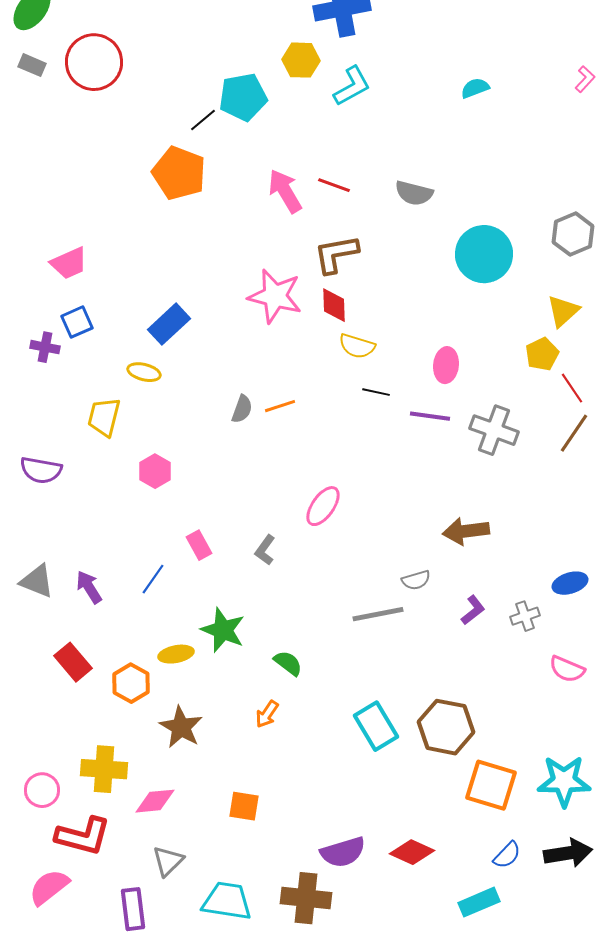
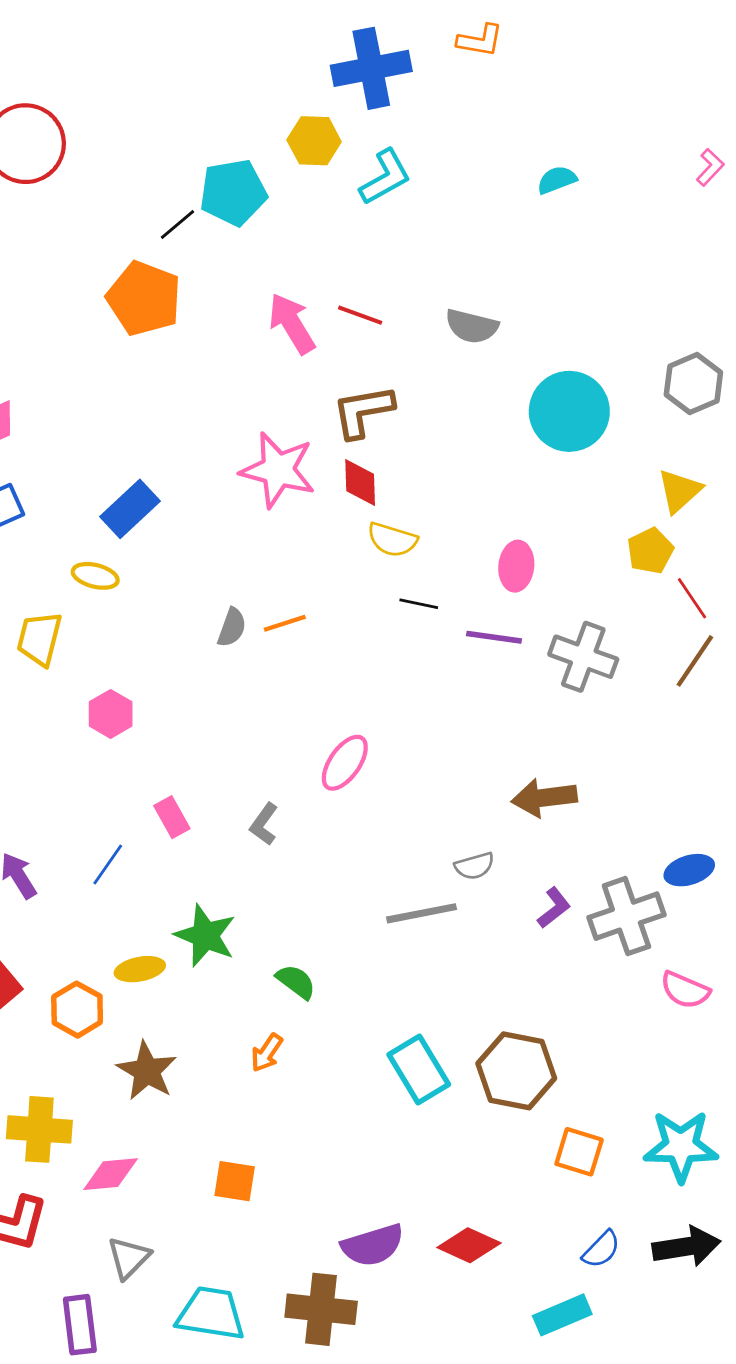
gray cross: (525, 616) -> (626, 916), size x1.8
orange square: (491, 785) -> (579, 1152), size x0.7

